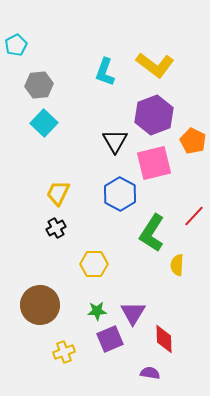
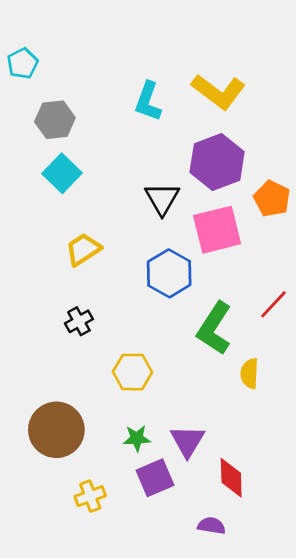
yellow trapezoid: (58, 193) -> (83, 249), moved, turned 32

